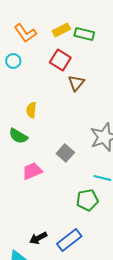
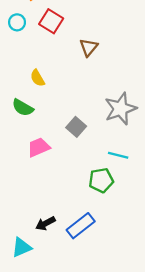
red square: (60, 60) -> (51, 21), moved
yellow semicircle: (31, 110) -> (37, 78), turned -35

